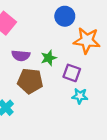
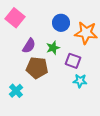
blue circle: (65, 16) -> (61, 23), moved
purple semicircle: (21, 56) -> (29, 46), turned -63

